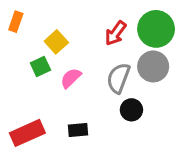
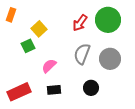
gray circle: (153, 66) -> (110, 59), moved
pink semicircle: (71, 78) -> (49, 66), moved
black circle: (131, 110) -> (91, 88), moved

